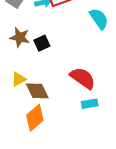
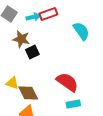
brown star: (20, 37) -> (21, 39), moved
yellow triangle: (19, 79) -> (12, 83), turned 48

